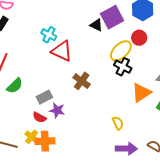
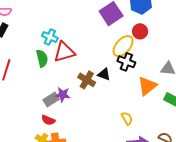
black triangle: (96, 25) -> (104, 74), moved
red triangle: (62, 51) -> (64, 52), turned -35
green semicircle: (15, 86) -> (42, 58), moved, turned -54
purple star: (57, 110) -> (63, 95), moved

